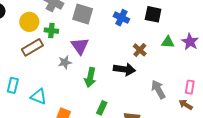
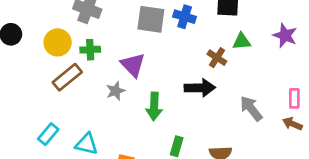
gray square: (83, 14) -> (151, 19), moved
green triangle: (168, 42) -> (242, 41), moved
cyan rectangle: (13, 85) -> (48, 134), turned 35

